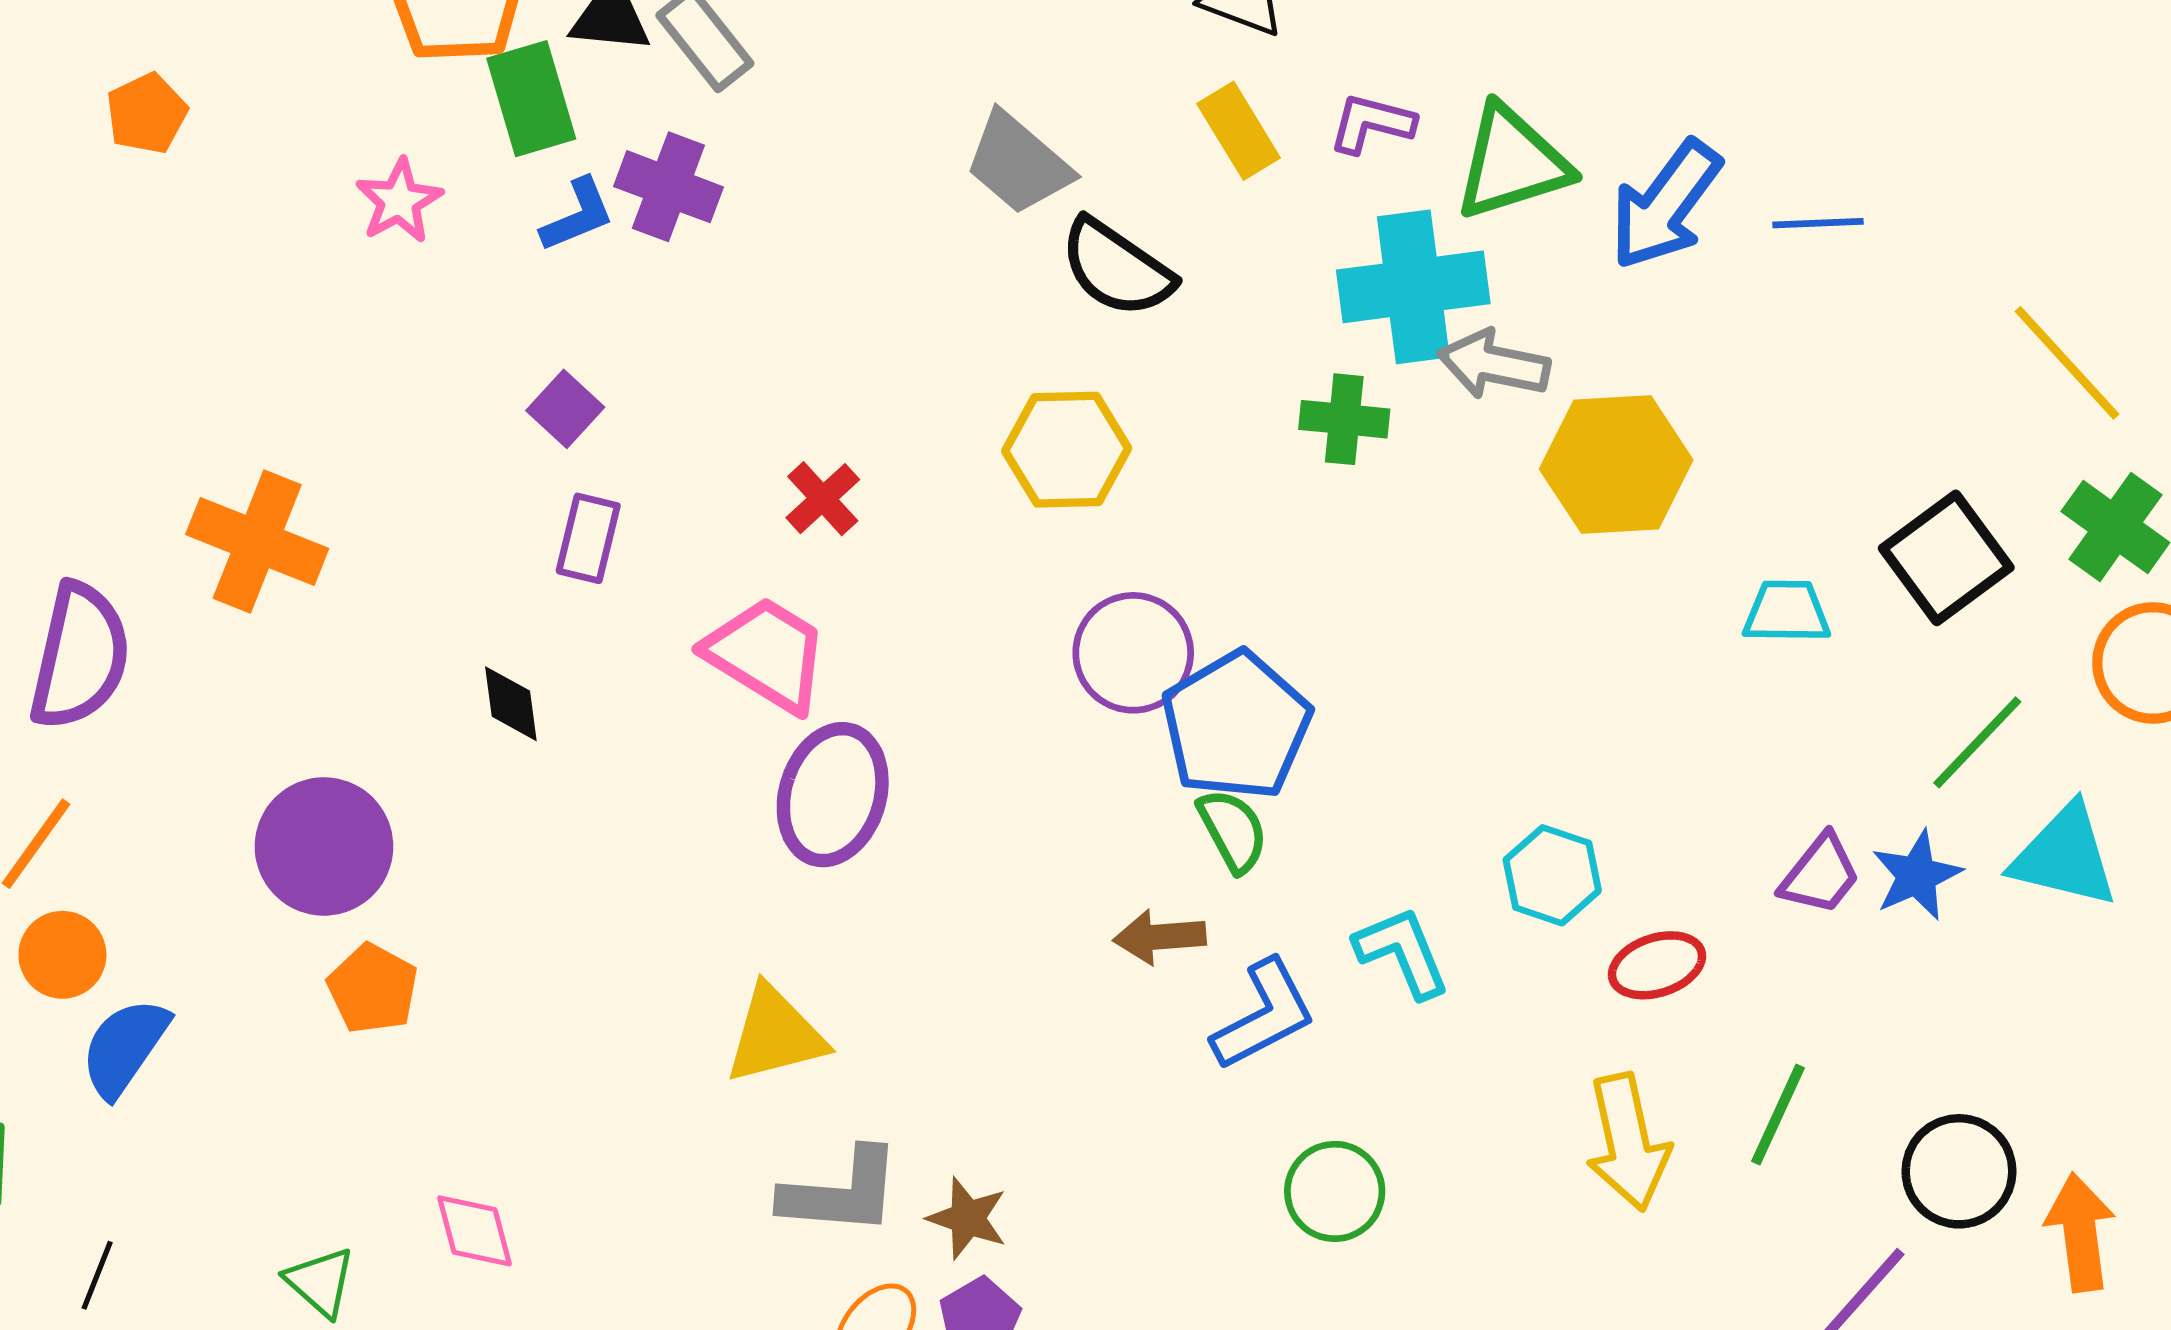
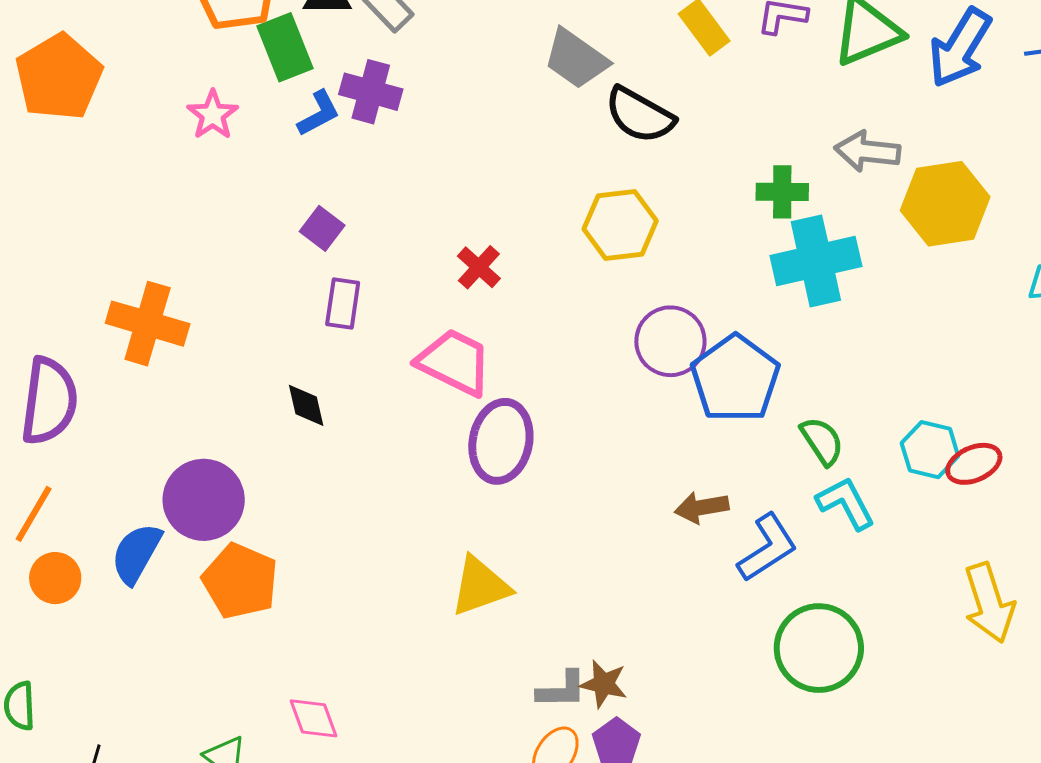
orange pentagon: (147, 114) -> (59, 77), size x1.8
cyan cross: (1413, 287) -> (816, 261), moved
green semicircle: (1233, 830) -> (822, 441), moved
red ellipse: (1657, 965) -> (974, 464), moved
orange pentagon: (373, 989) -> (240, 581), size x1.4
blue semicircle: (125, 1047) -> (136, 553), moved
green circle: (1335, 1191) -> (819, 648), size x1.5
gray L-shape: (841, 1192) -> (562, 690), moved, size x0.7

